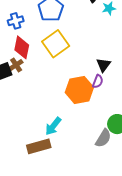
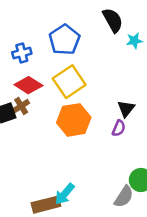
red diamond: (22, 47) -> (28, 85), turned -70
orange hexagon: (79, 90) -> (74, 120), moved
cyan arrow: (53, 126) -> (65, 194), moved

